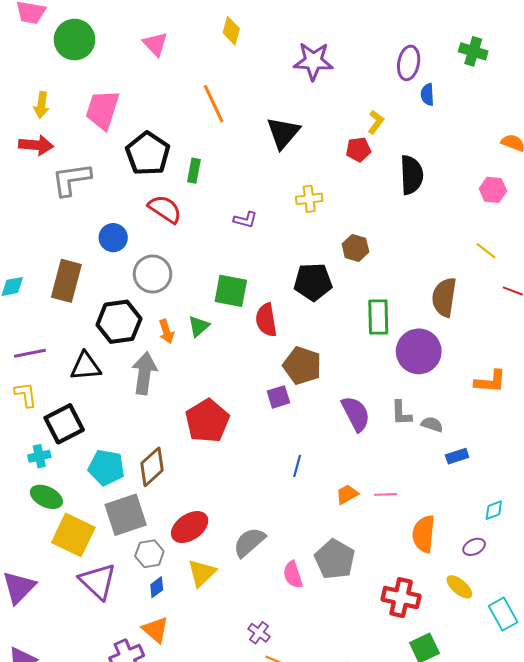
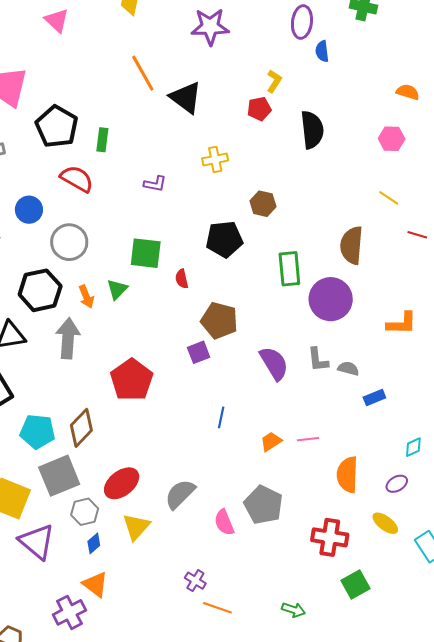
orange line: (214, 104) -> (143, 73), moved
black triangle: (283, 133) -> (186, 98), turned -30
red semicircle: (266, 320) -> (182, 279), size x0.6

